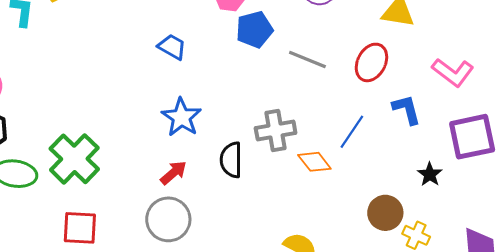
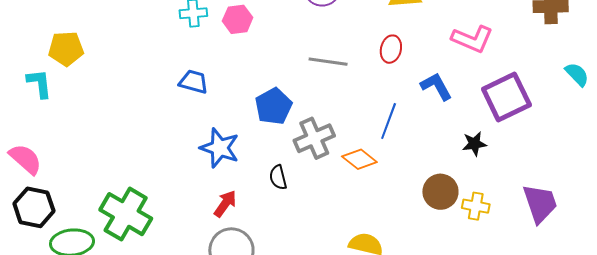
blue pentagon: (254, 30) -> (274, 106), moved
red ellipse: (371, 62) -> (391, 49), size x0.7
black semicircle: (231, 160) -> (278, 177), size x0.7
black star: (430, 174) -> (474, 144), turned -30

